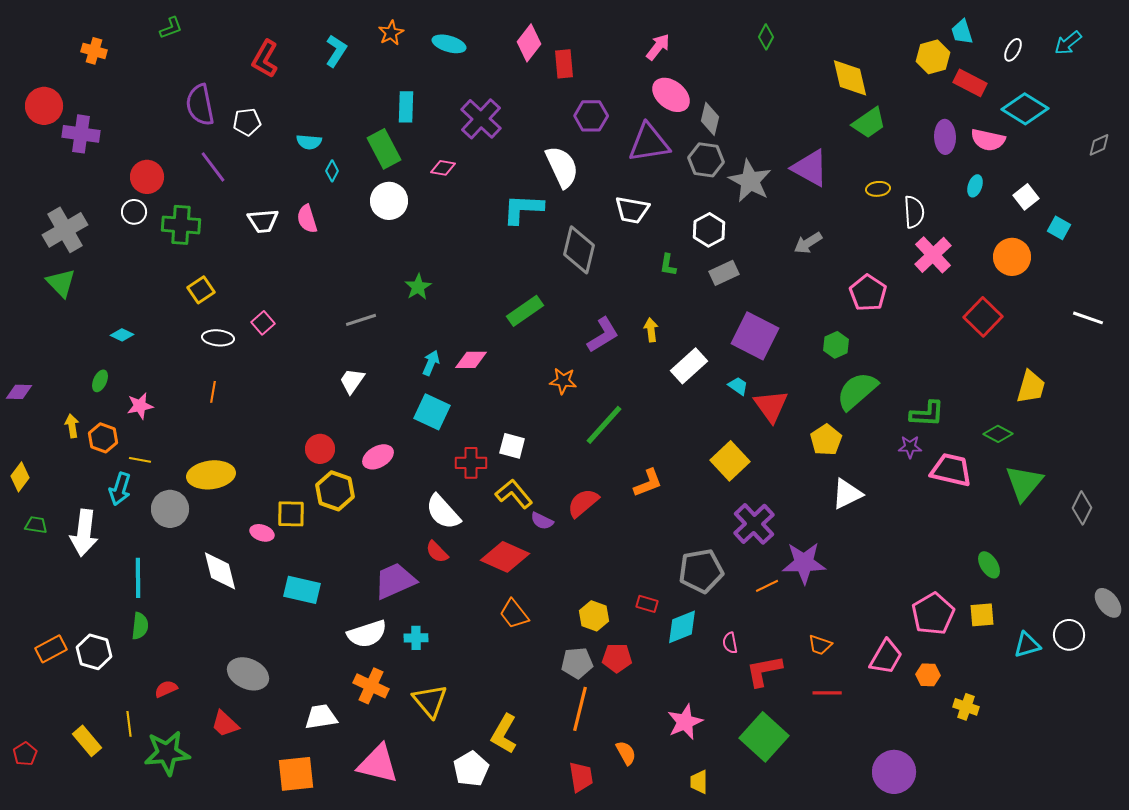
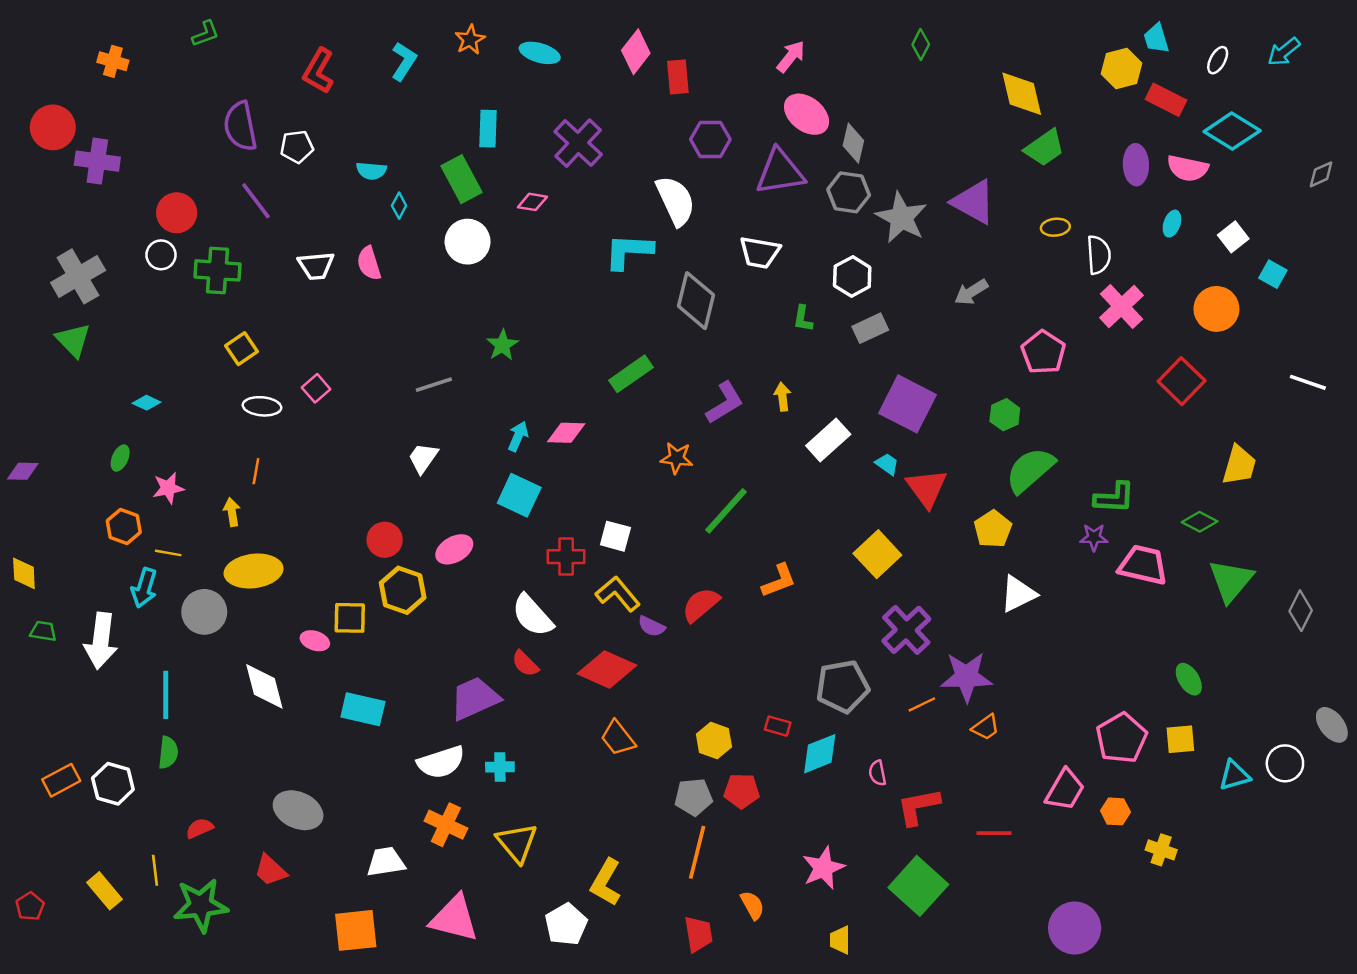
yellow arrow: (72, 426) -> (232, 512), moved
yellow diamond: (20, 477) -> (24, 573), turned -40
orange trapezoid: (820, 645) -> (986, 727), moved, turned -55

